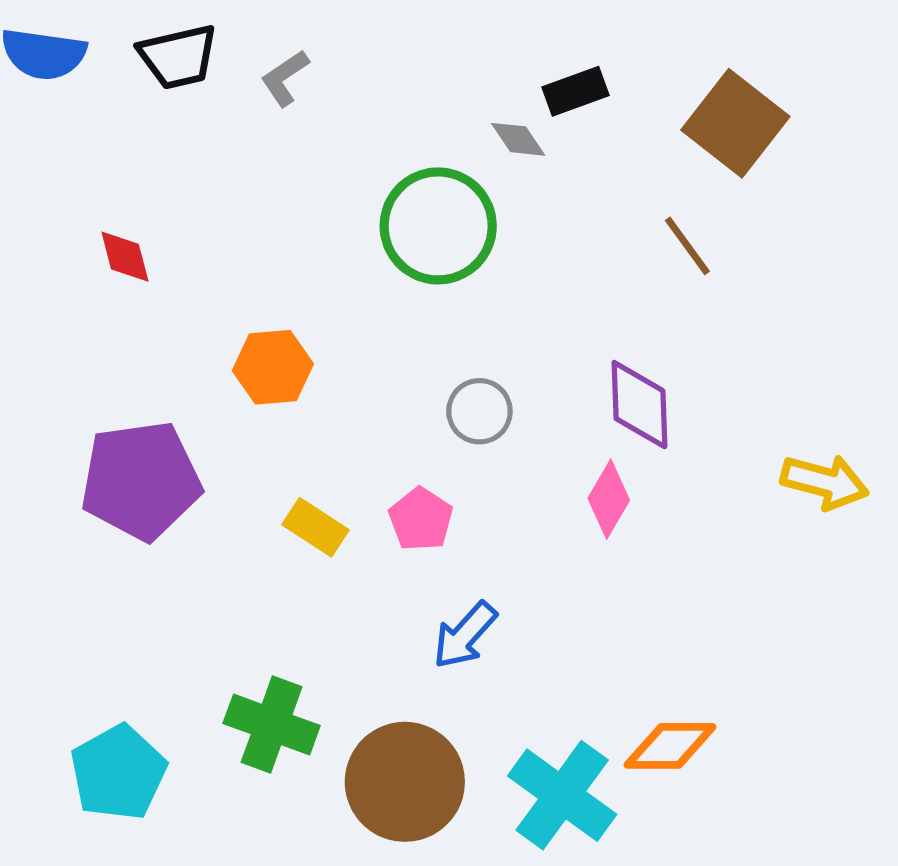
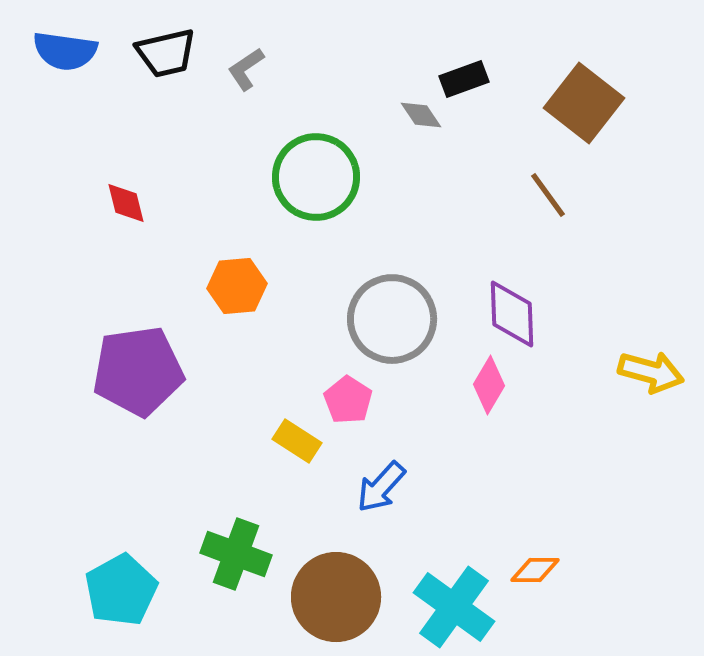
green circle: (438, 226) -> (316, 177), moved
gray circle: (479, 411) -> (392, 319), size x1.8
yellow rectangle: (316, 527) -> (297, 441), moved
orange diamond: (670, 746) -> (535, 570), size x0.7

